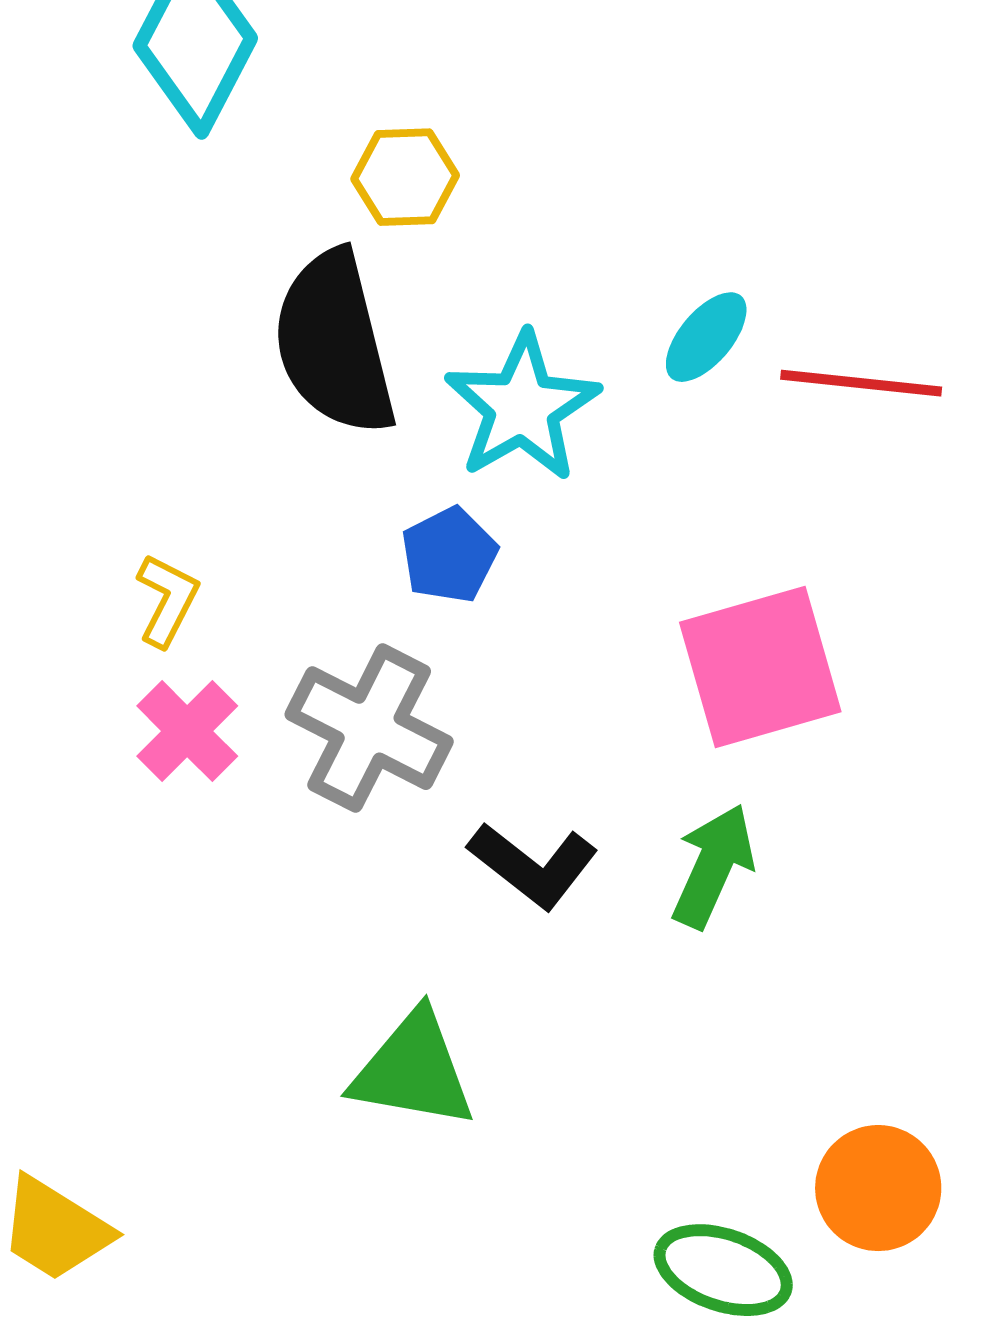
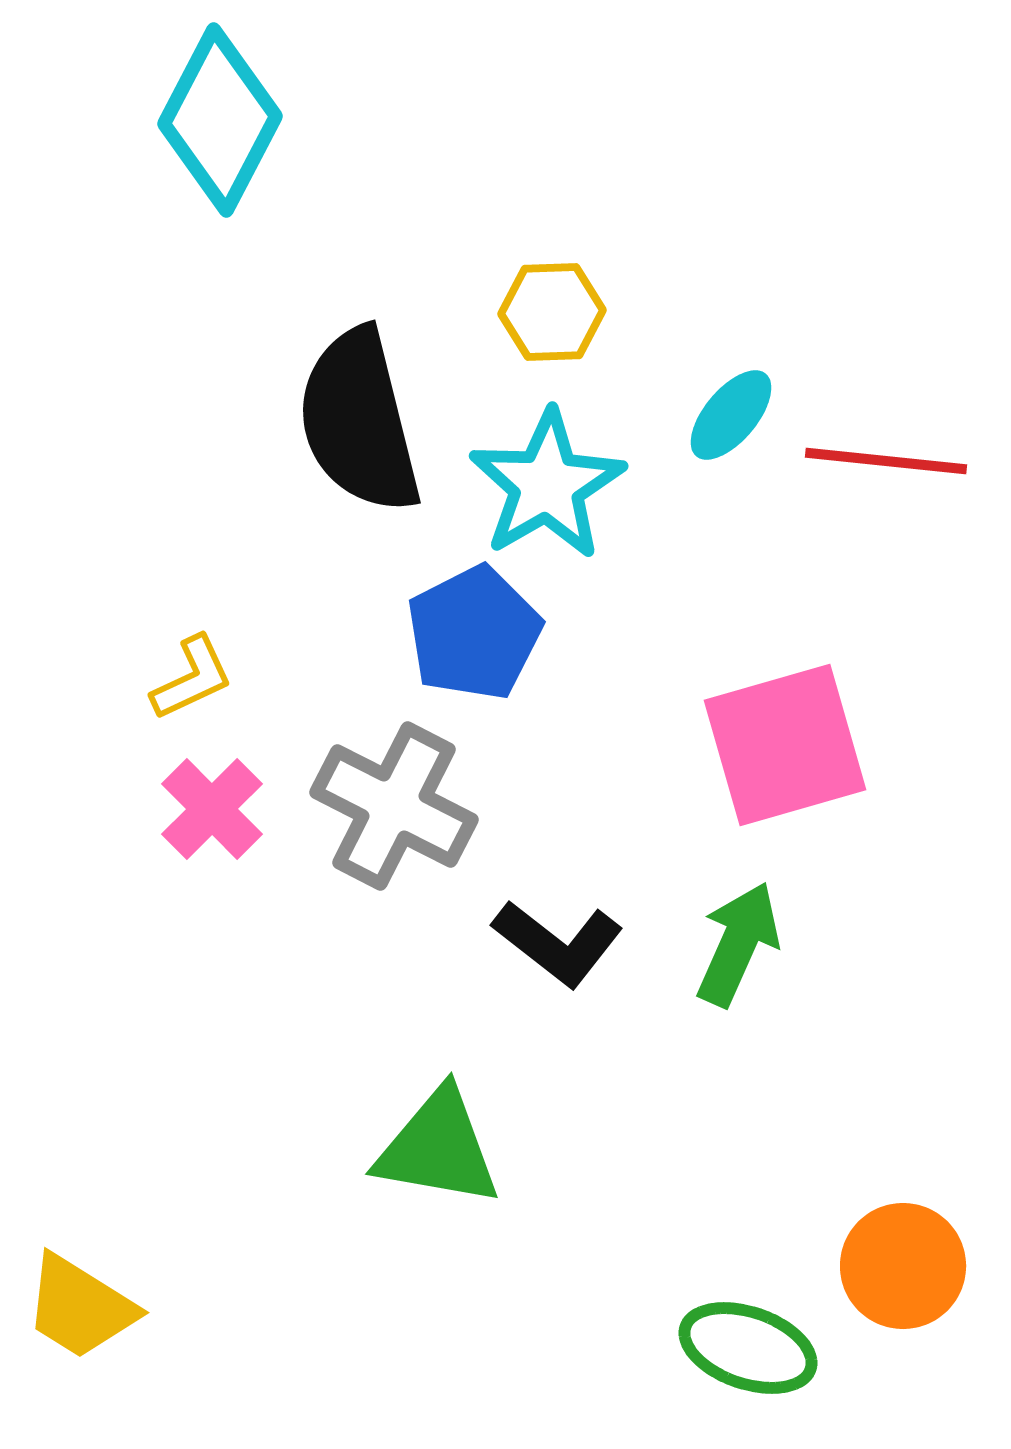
yellow hexagon: (405, 177) -> (552, 312), moved
blue pentagon: (449, 555) -> (474, 633), size x1.4
yellow L-shape: (167, 600) -> (192, 678), turned 38

